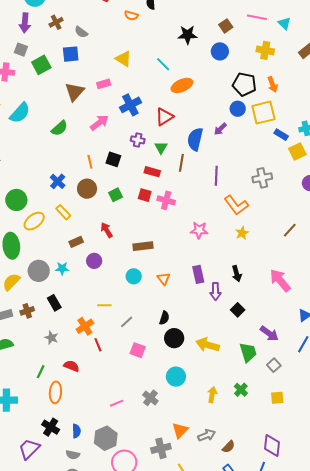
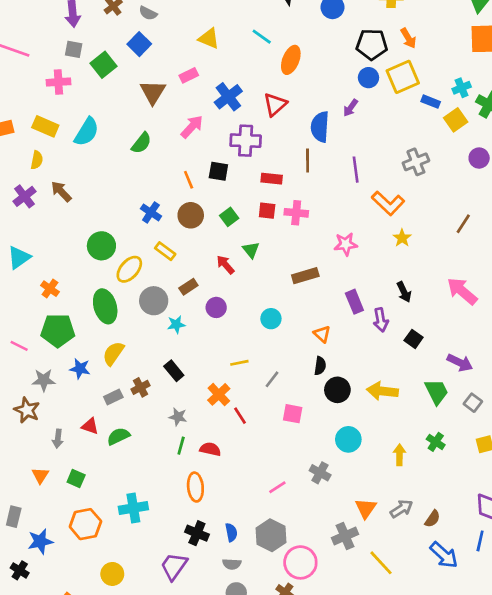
blue square: (71, 54) -> (139, 44), turned -30
orange ellipse: (182, 85) -> (291, 60), turned -35
purple cross: (138, 140) -> (246, 141), size x1.6
green triangle: (161, 148) -> (251, 250), moved
brown rectangle: (143, 246) -> (305, 276), moved
gray circle: (39, 271) -> (154, 301), moved
orange triangle: (164, 279) -> (322, 334), moved
green line: (41, 372) -> (181, 446), moved

